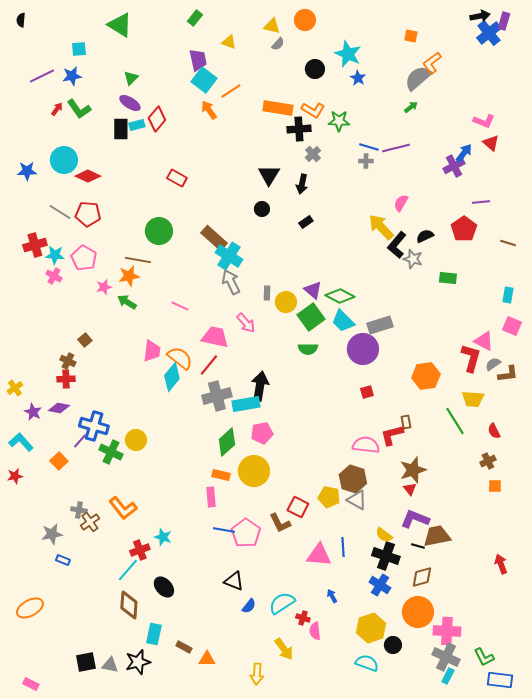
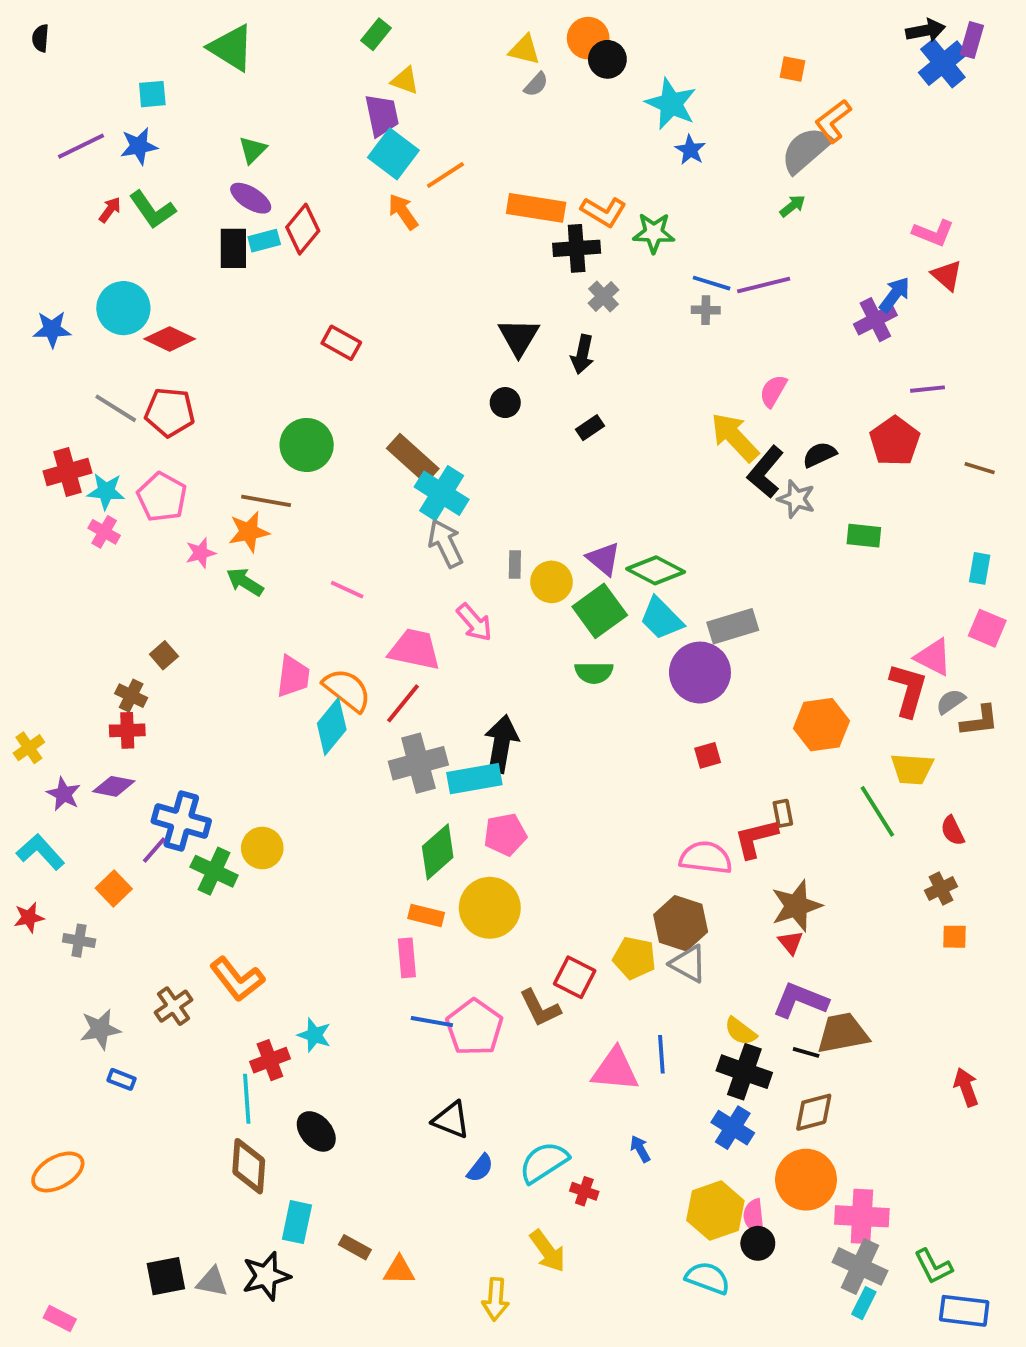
yellow triangle: (229, 42) -> (405, 81), moved
black circle: (315, 69) -> (607, 59), moved
gray cross: (79, 510) -> (79, 941), moved
cyan line: (128, 570) -> (247, 1099), turned -45
pink semicircle: (315, 631) -> (754, 1216), moved

